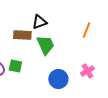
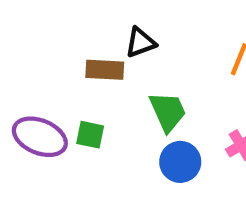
green trapezoid: (45, 45) -> (168, 112), moved

